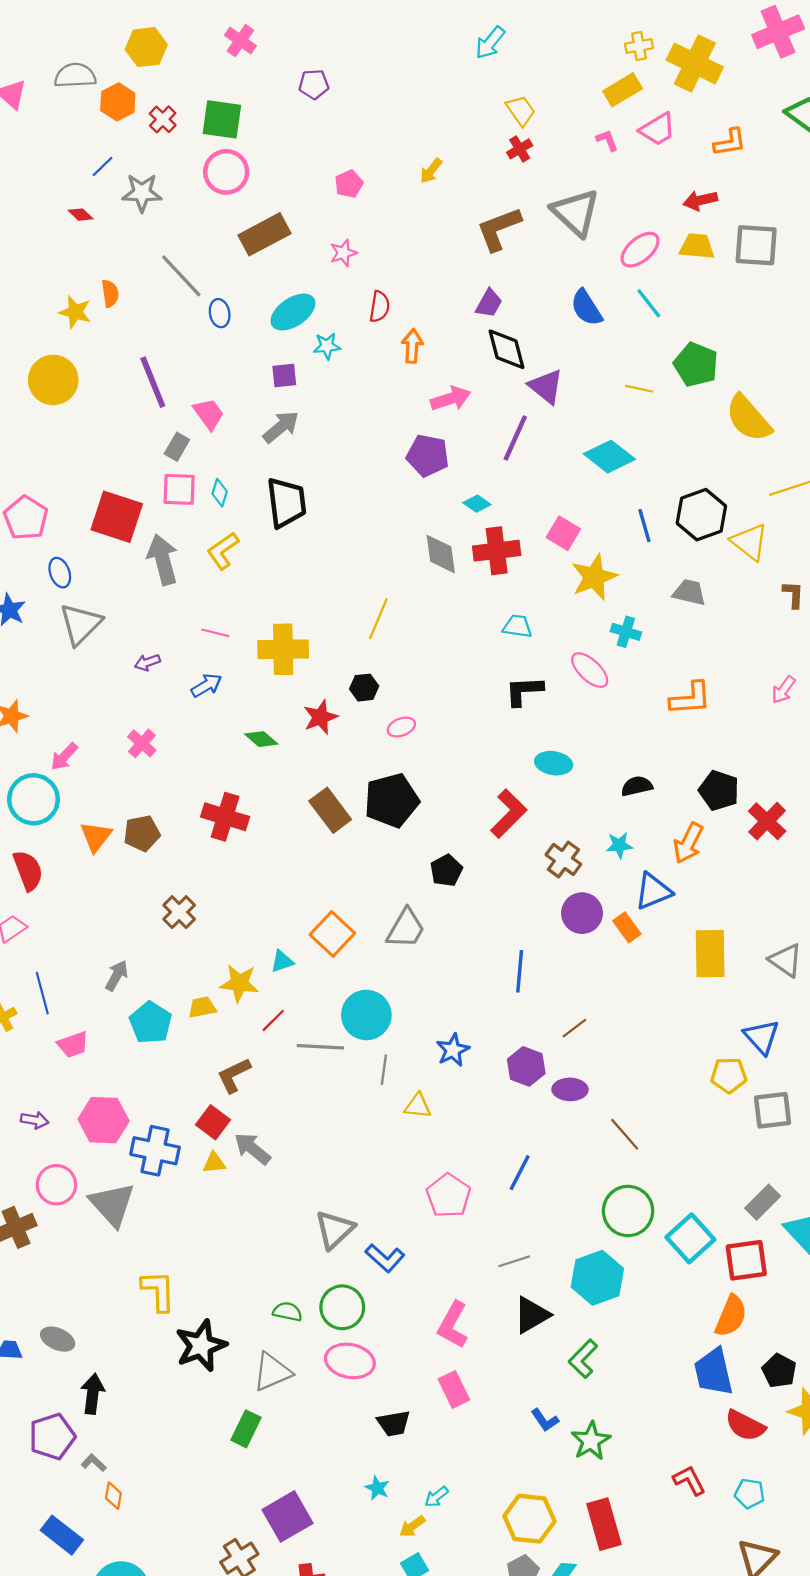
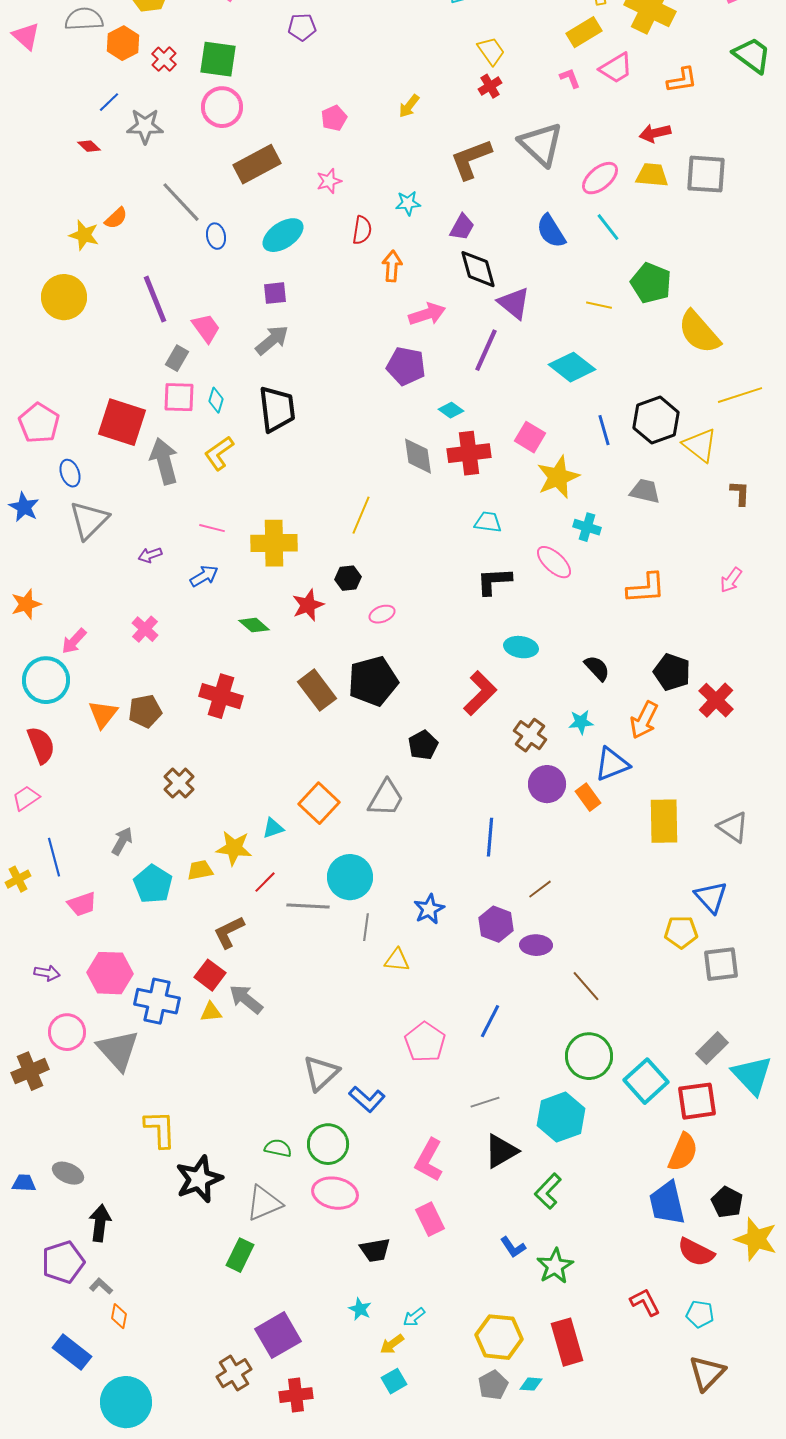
orange semicircle: (110, 293) -> (116, 218), turned 55
cyan star: (327, 346) -> (408, 203), moved
black semicircle: (637, 786) -> (597, 668), turned 60

